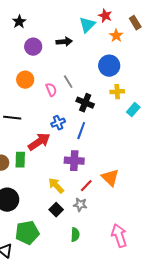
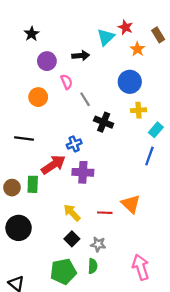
pink semicircle: (51, 90) -> (67, 82), moved
blue line: (81, 131) -> (149, 156), moved
purple cross: (74, 161) -> (83, 172), moved
red line: (86, 186) -> (105, 213), turned 48
gray star: (80, 205) -> (98, 244), moved
green pentagon: (27, 233) -> (63, 272), moved

